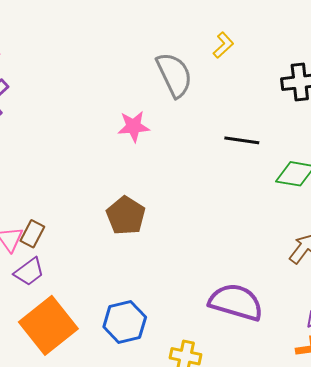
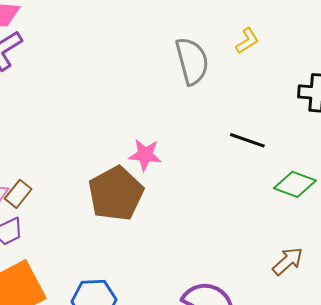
pink star: (134, 126) -> (145, 155), moved
brown pentagon: (126, 216) -> (116, 194), size x1.4

